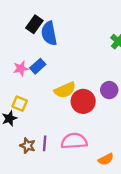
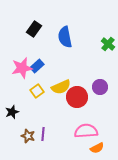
blue semicircle: (49, 33) -> (65, 37), moved
pink star: (21, 68) -> (22, 68), size x1.5
yellow square: (20, 104) -> (37, 91), moved, turned 32
pink semicircle: (74, 141) -> (86, 131), moved

